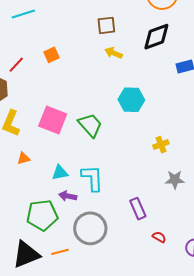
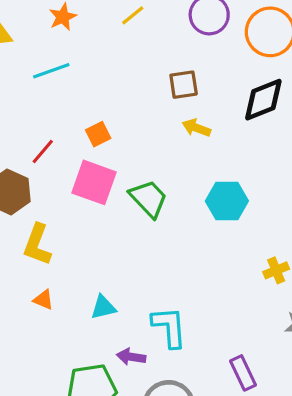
pink square: (53, 120) -> (94, 182), moved
green trapezoid: (90, 125) -> (148, 199), moved
orange triangle: (24, 158) -> (43, 300), moved, turned 40
cyan triangle: (60, 173) -> (103, 307), moved

